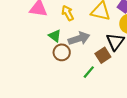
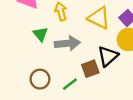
brown circle: (62, 52) -> (40, 79), moved

